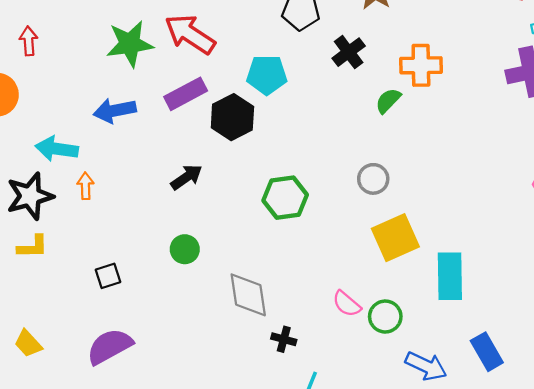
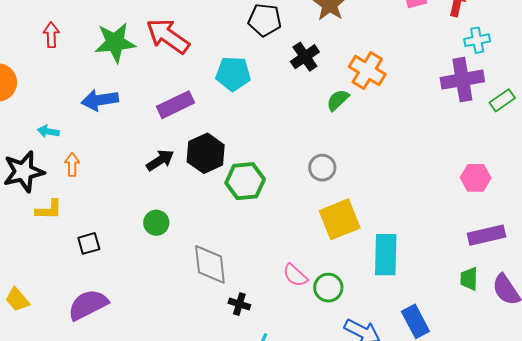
red arrow: (29, 41) -> (51, 35), moved
orange cross: (421, 65) -> (367, 71), turned 30
purple rectangle: (186, 94) -> (175, 105), moved
black hexagon: (232, 117) -> (206, 153), moved
cyan arrow: (57, 149) -> (48, 131), size x0.6
yellow L-shape: (33, 247) -> (49, 210), moved

